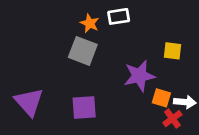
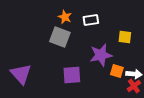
white rectangle: (119, 16) -> (91, 20), moved
purple square: (84, 108) -> (72, 75), moved
red cross: (172, 119) -> (134, 86), moved

